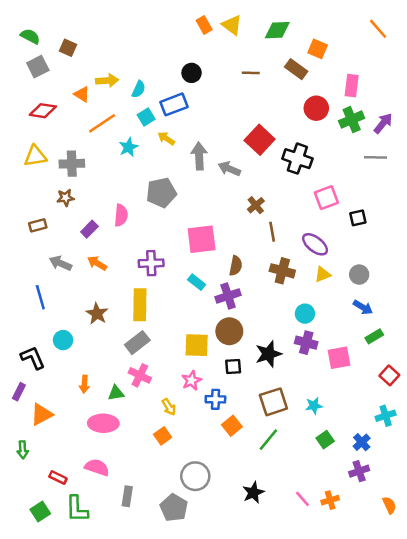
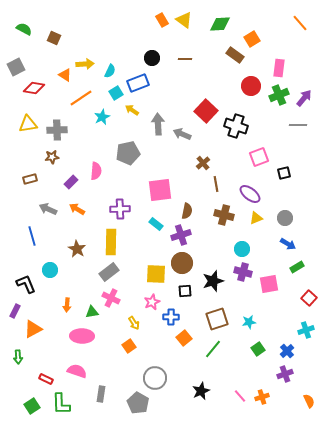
orange square: (318, 49) -> (252, 39), turned 35
gray square: (38, 67) -> (16, 67), moved
brown line: (251, 73) -> (185, 59), moved

